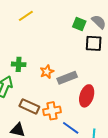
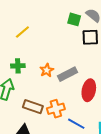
yellow line: (26, 16) -> (22, 32), moved

